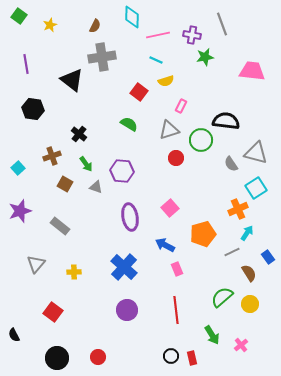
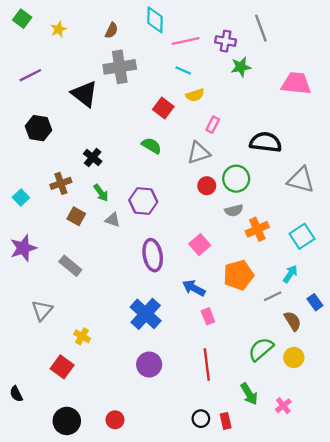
purple line: (26, 64) -> (30, 75), turned 72
green circle: (201, 140) -> (236, 179), moved
gray semicircle: (231, 164) -> (234, 210), moved, turned -70
cyan square: (256, 188) -> (302, 236), moved
orange cross: (238, 209) -> (257, 229), moved
yellow cross: (74, 272) -> (82, 336), moved, turned 32

